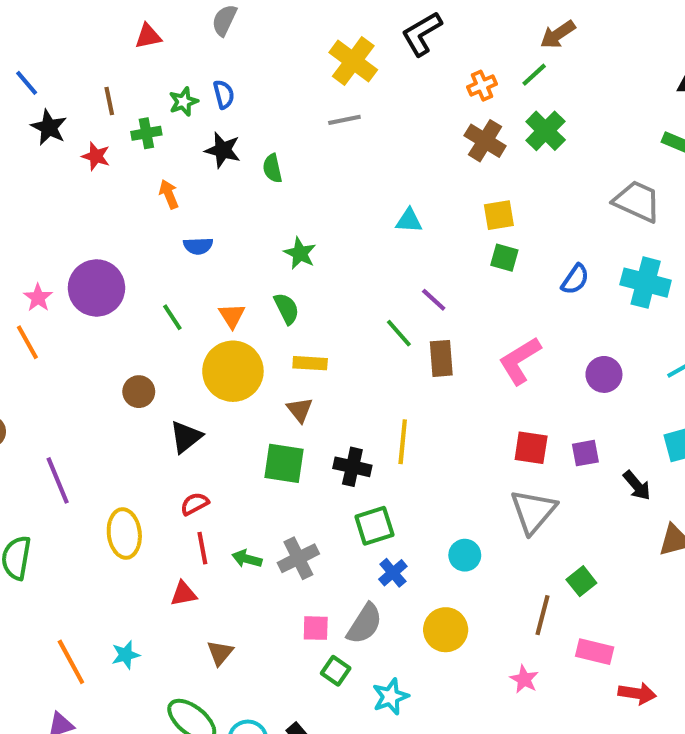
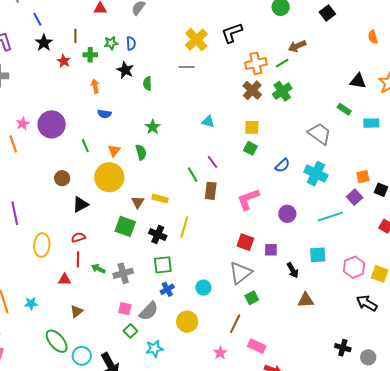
orange cross: (482, 86) -> (256, 63), size x1.5
yellow rectangle: (310, 363) -> (160, 199), moved
green square: (581, 581) -> (252, 298), moved

